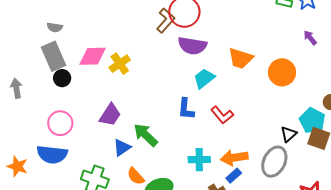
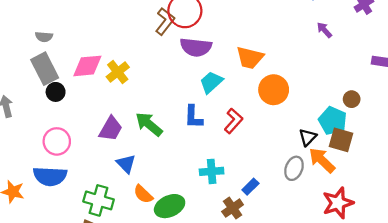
orange circle: (282, 72) -> (274, 90), moved
red L-shape: (222, 115) -> (233, 121), turned -95
green arrow: (146, 135) -> (149, 124), moved
blue triangle: (122, 148) -> (126, 164), turned -36
orange arrow: (234, 158) -> (322, 160), moved, turned 56
gray ellipse: (274, 162) -> (294, 168), size x0.7

